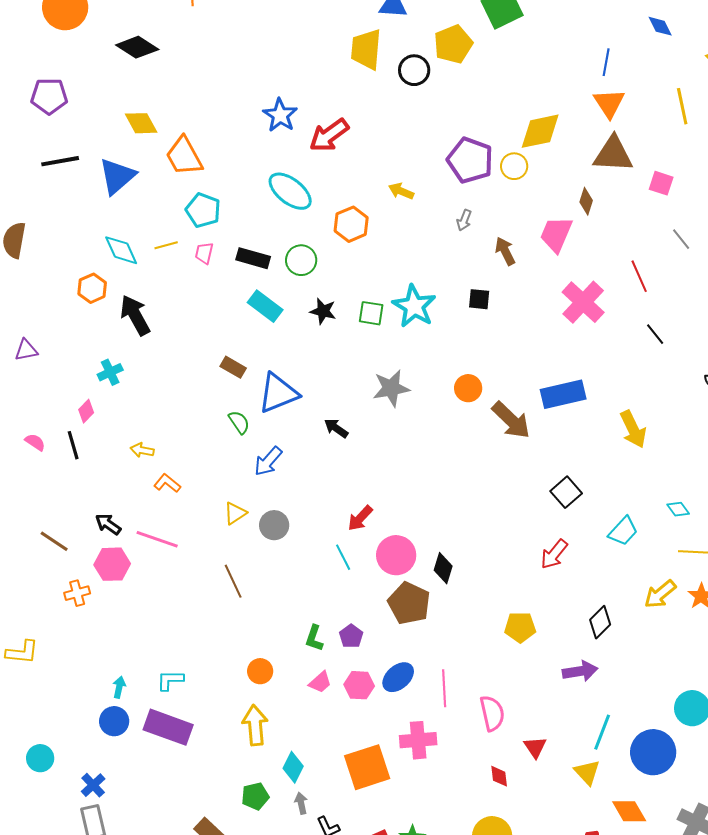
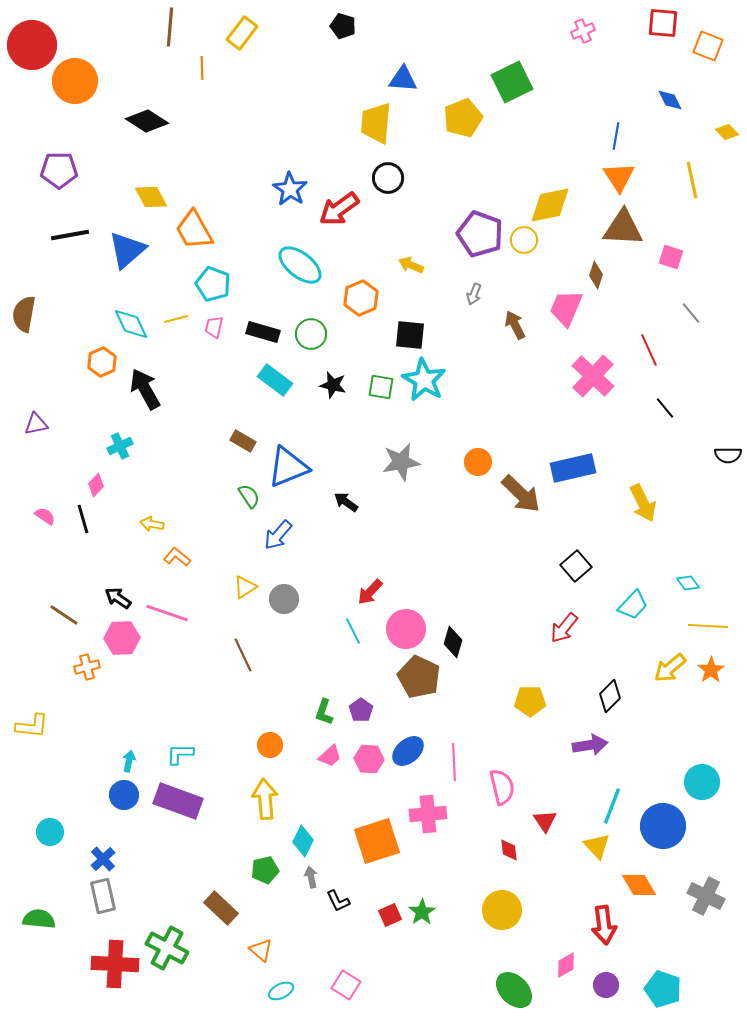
black circle: (414, 70) -> (388, 178), moved
black square: (479, 299) -> (410, 335), moved, size x1.4

